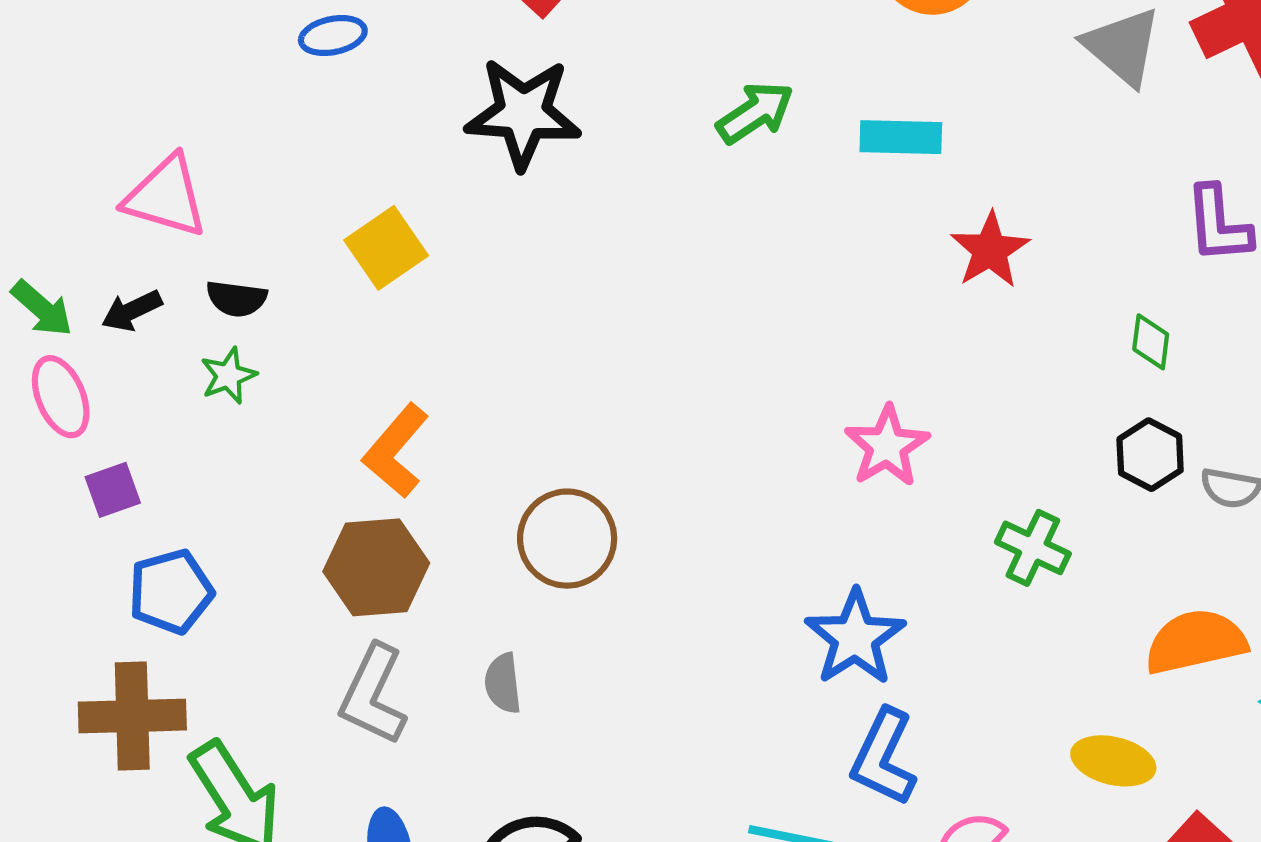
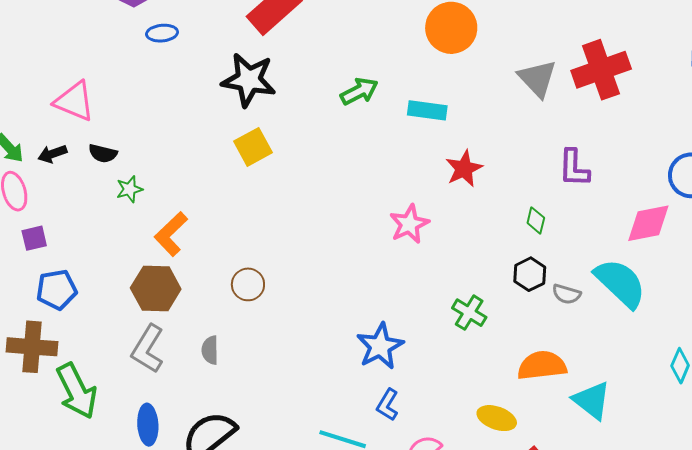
yellow square: (386, 248) -> (253, 147), moved
green star: (228, 376) -> (129, 189), moved
pink star: (887, 446) -> (409, 224), moved
brown circle: (567, 539) -> (248, 284), size x0.7
blue L-shape: (884, 757) -> (387, 405), size x0.7

